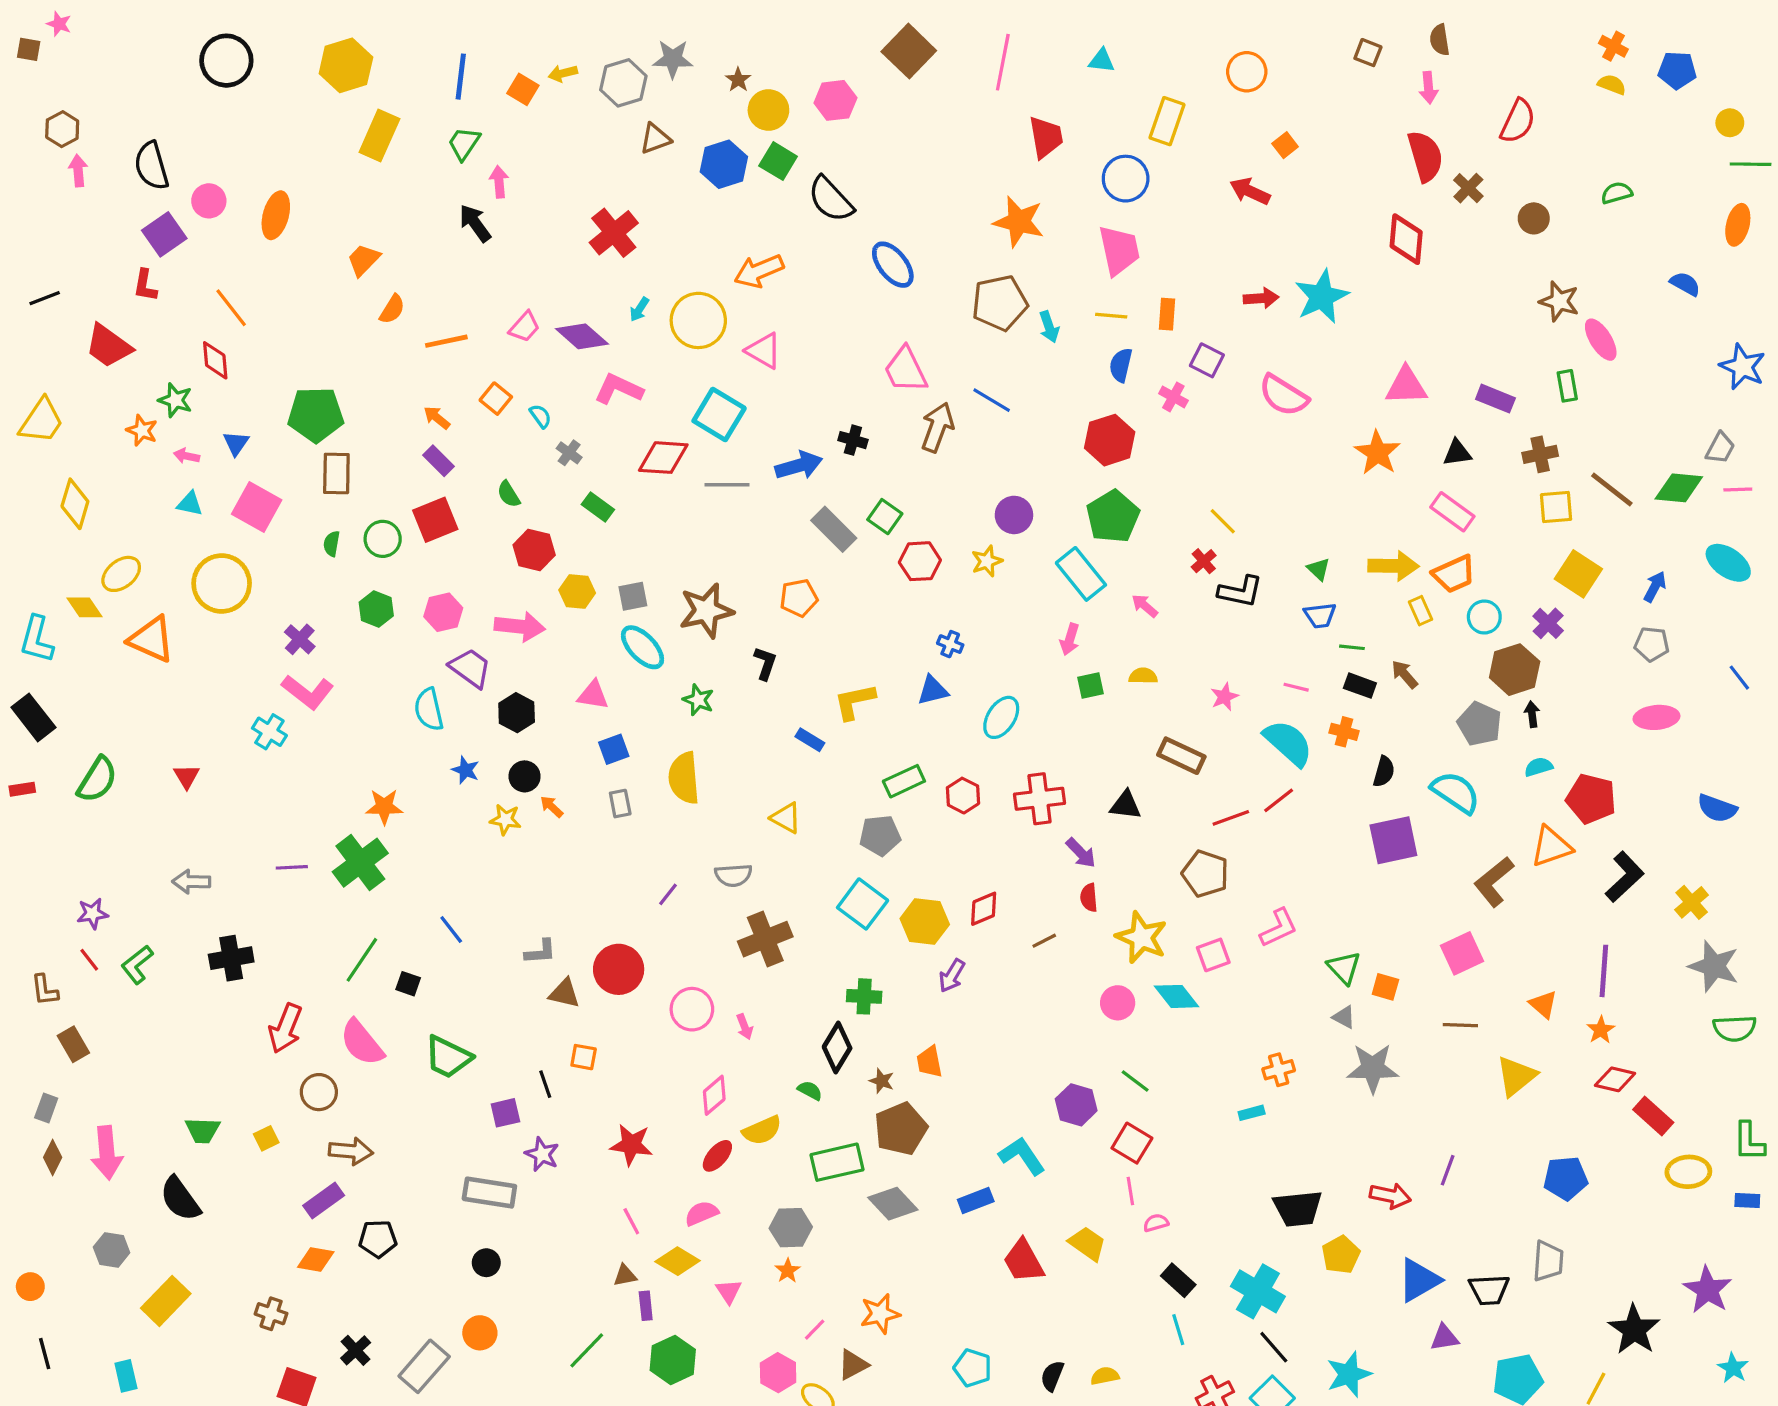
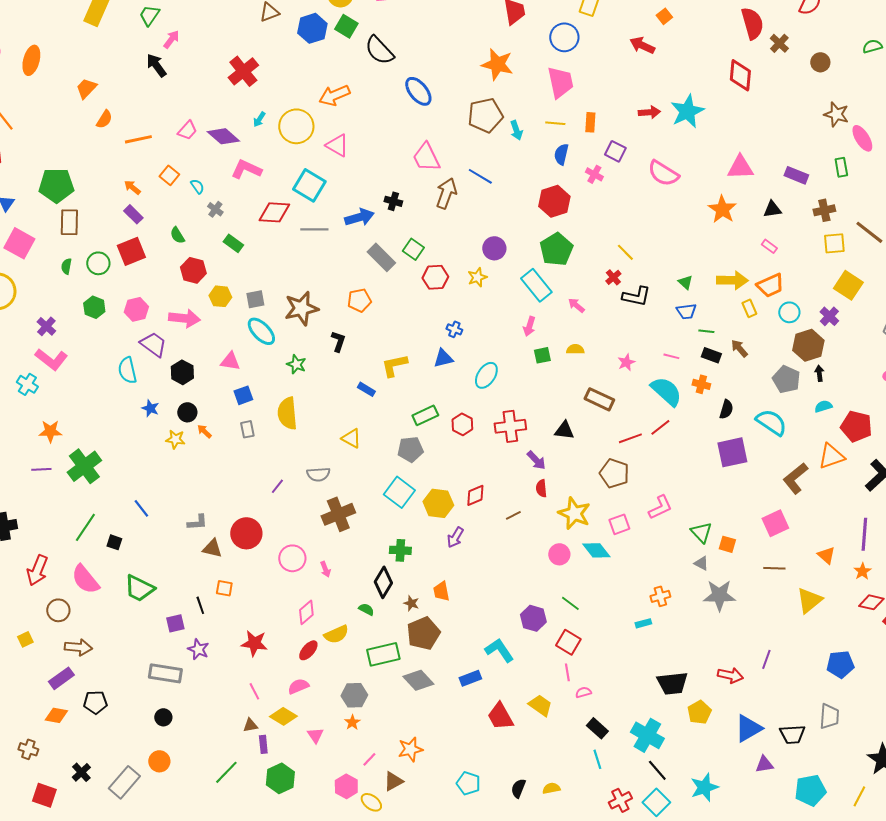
pink arrow: (499, 182) -> (171, 39), turned 42
pink rectangle: (1452, 512) -> (769, 246), size x0.6
orange star: (384, 807) -> (50, 431), moved

